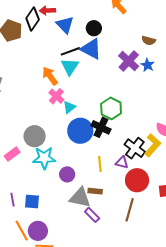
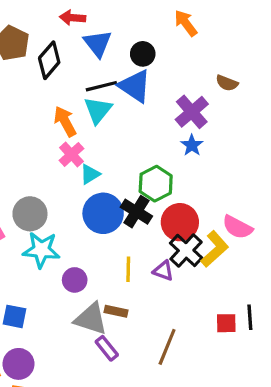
black diamond: (33, 19) -> (49, 60), moved
blue star: (148, 65) -> (192, 145), moved
red circle: (137, 180) -> (180, 222), moved

